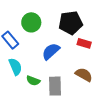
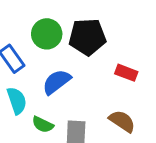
black pentagon: (71, 23) -> (87, 37), moved
blue semicircle: (51, 51) -> (57, 82), moved

